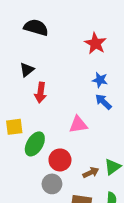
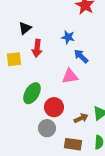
blue star: (100, 80) -> (68, 37), moved
blue arrow: (103, 102) -> (81, 56), moved
yellow square: (14, 127) -> (14, 59), moved

